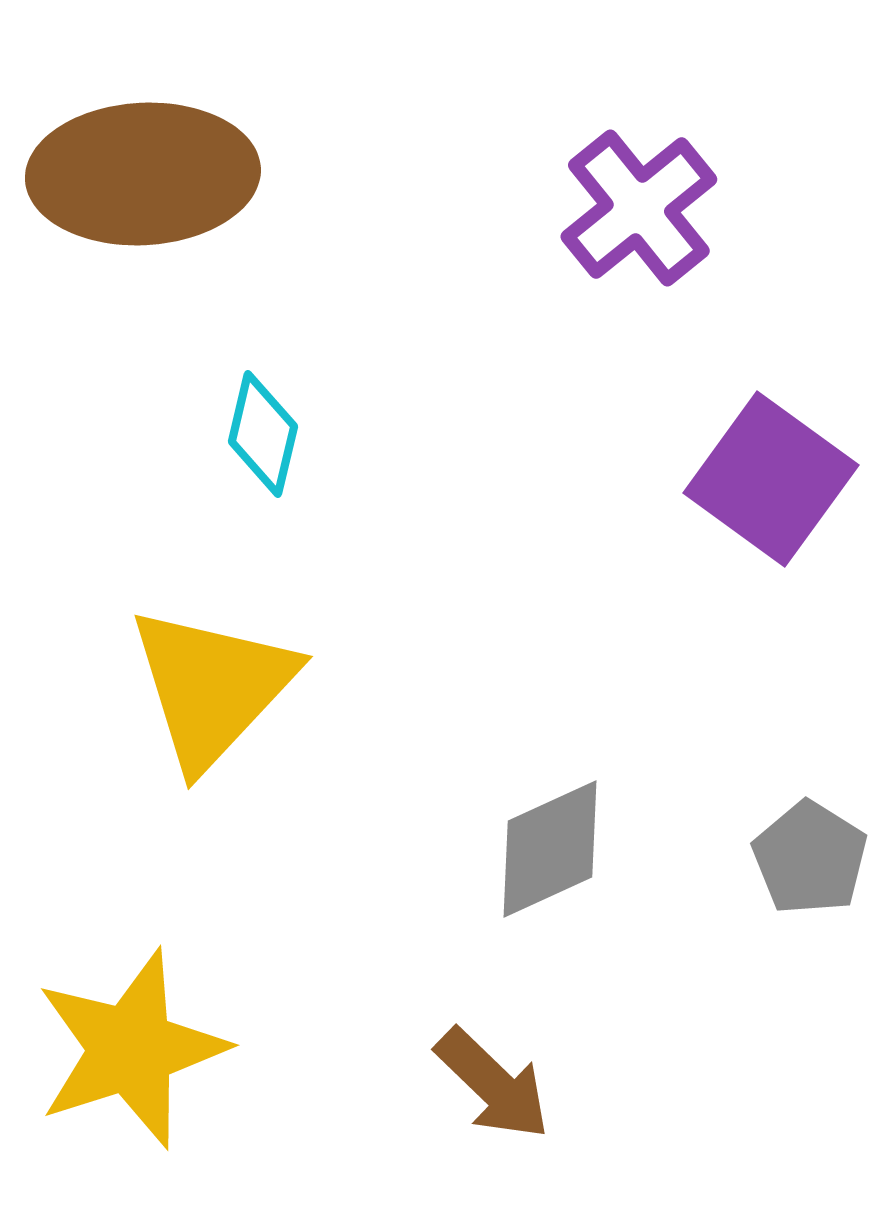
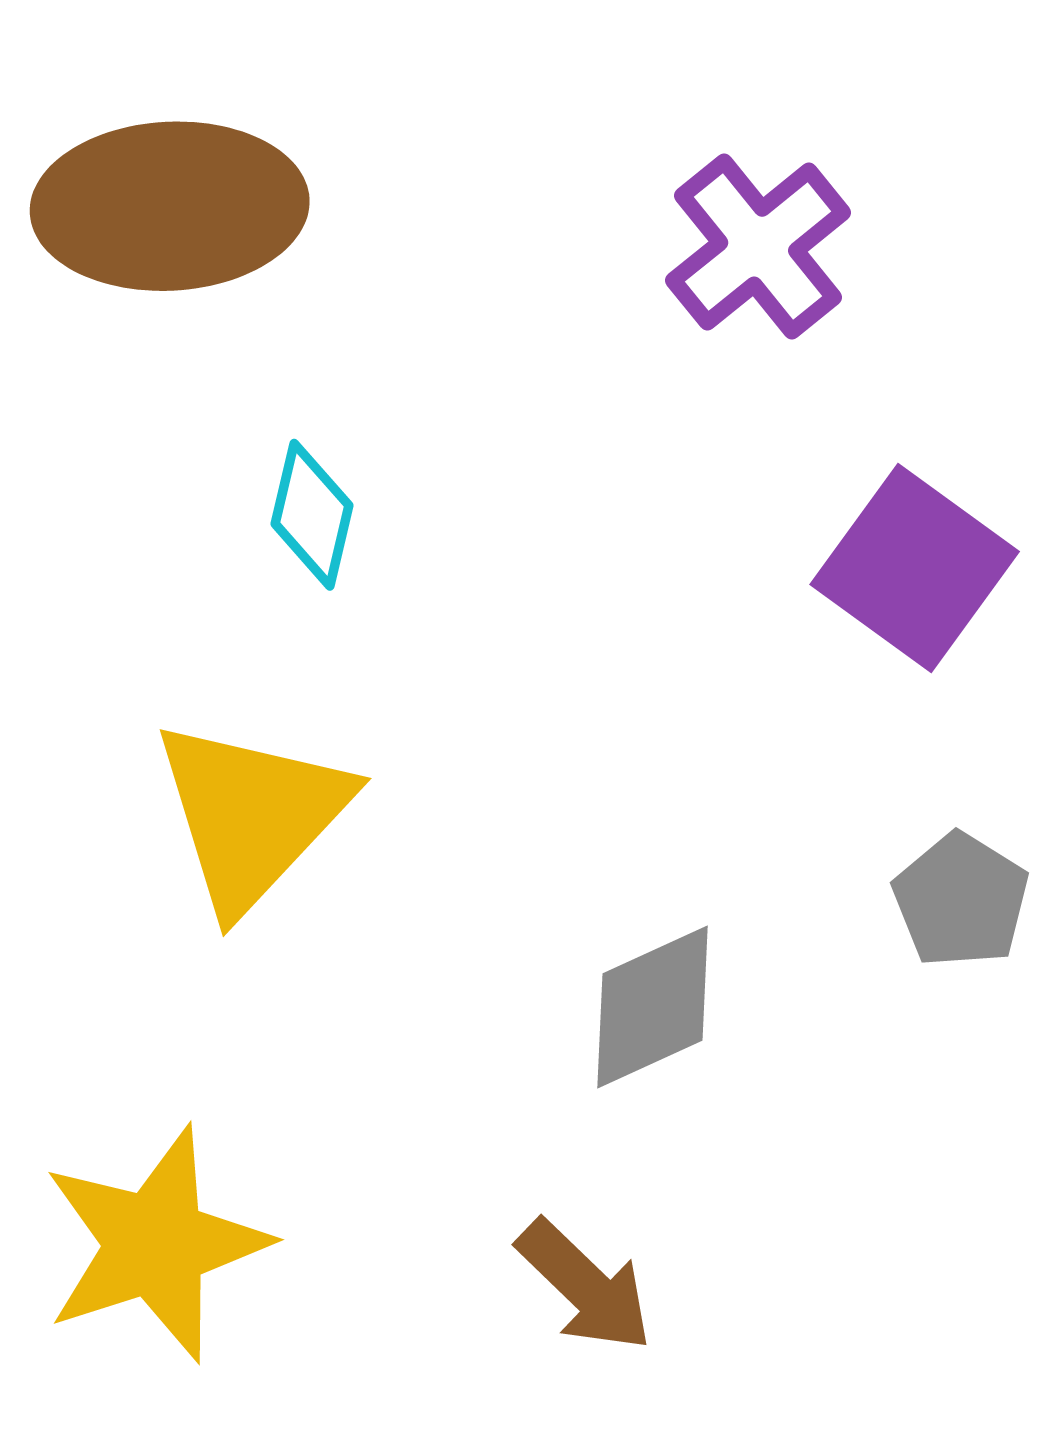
gray pentagon: (810, 858) -> (961, 900), moved

